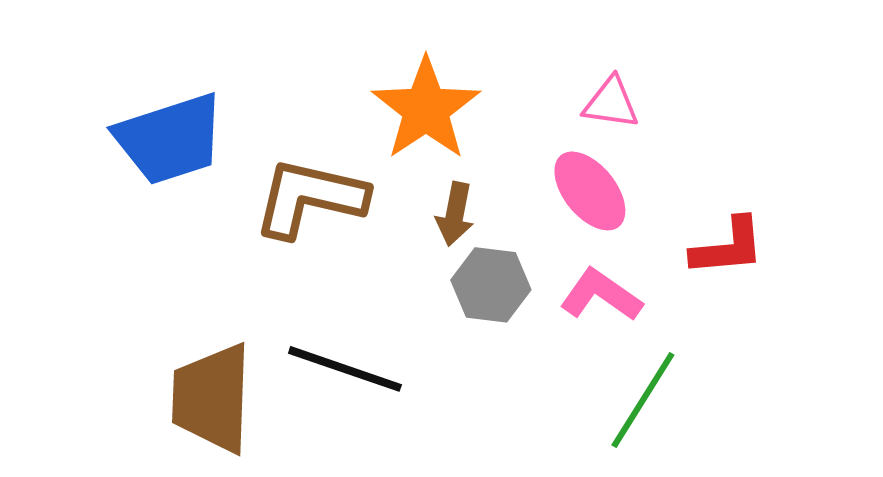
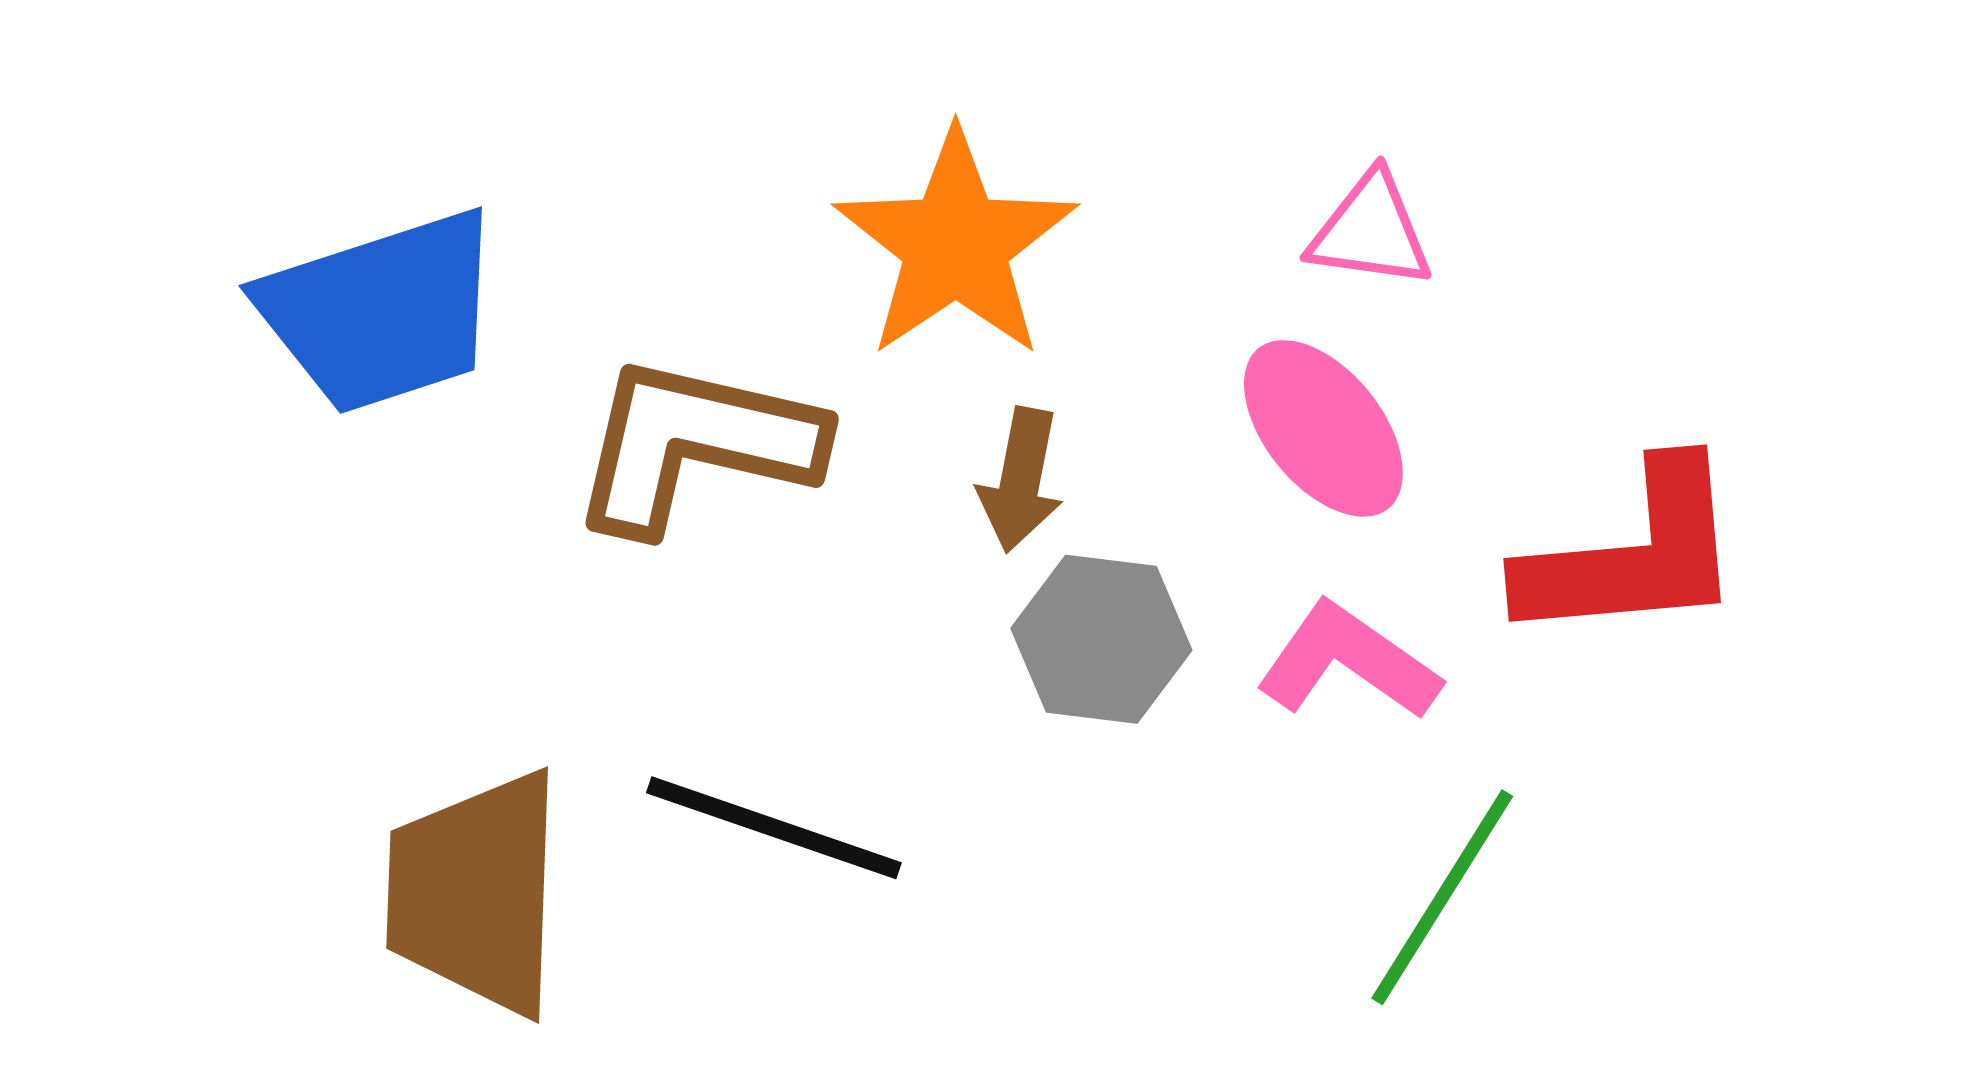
red L-shape: (728, 247) -> (1633, 554), size x1.4

